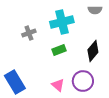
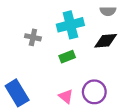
gray cross: (29, 33) -> (33, 37), turned 32
black diamond: (93, 51) -> (106, 41), moved, turned 45

